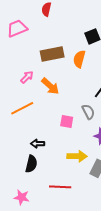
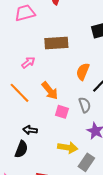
orange semicircle: (79, 59) -> (83, 72), moved
orange arrow: (50, 86) -> (50, 91), moved
orange line: (22, 108) -> (20, 93), turned 65

